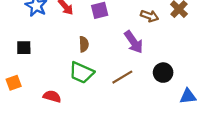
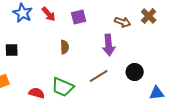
purple arrow: (134, 42) -> (109, 45), turned 30
green trapezoid: (82, 73) -> (63, 87), moved

